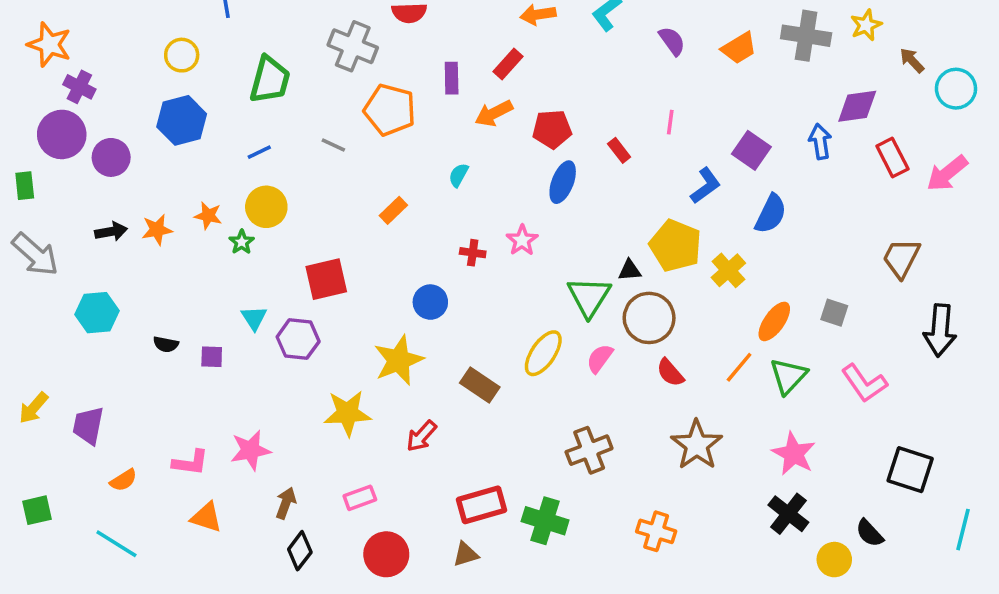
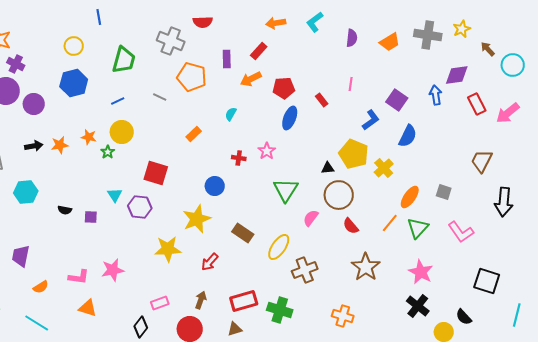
purple semicircle: (672, 41) -> (352, 38), turned 42
red square: (326, 279) -> (156, 173), turned 30
green triangle: (589, 297) -> (286, 190), moved
yellow ellipse: (543, 353) -> (279, 247), moved
pink rectangle: (360, 498) -> (160, 303), moved
brown arrow: (286, 503) -> (201, 300), moved

